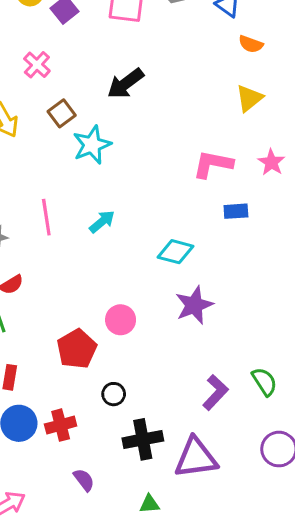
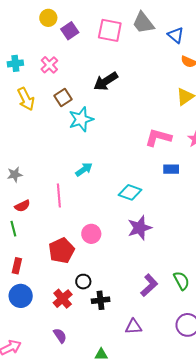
pink line: (46, 217) -> (59, 195), moved
red cross: (61, 425) -> (63, 299), moved, turned -30
black cross: (143, 439) -> (101, 300), moved, size x0.7
purple triangle: (196, 458) -> (133, 327), size x0.6

